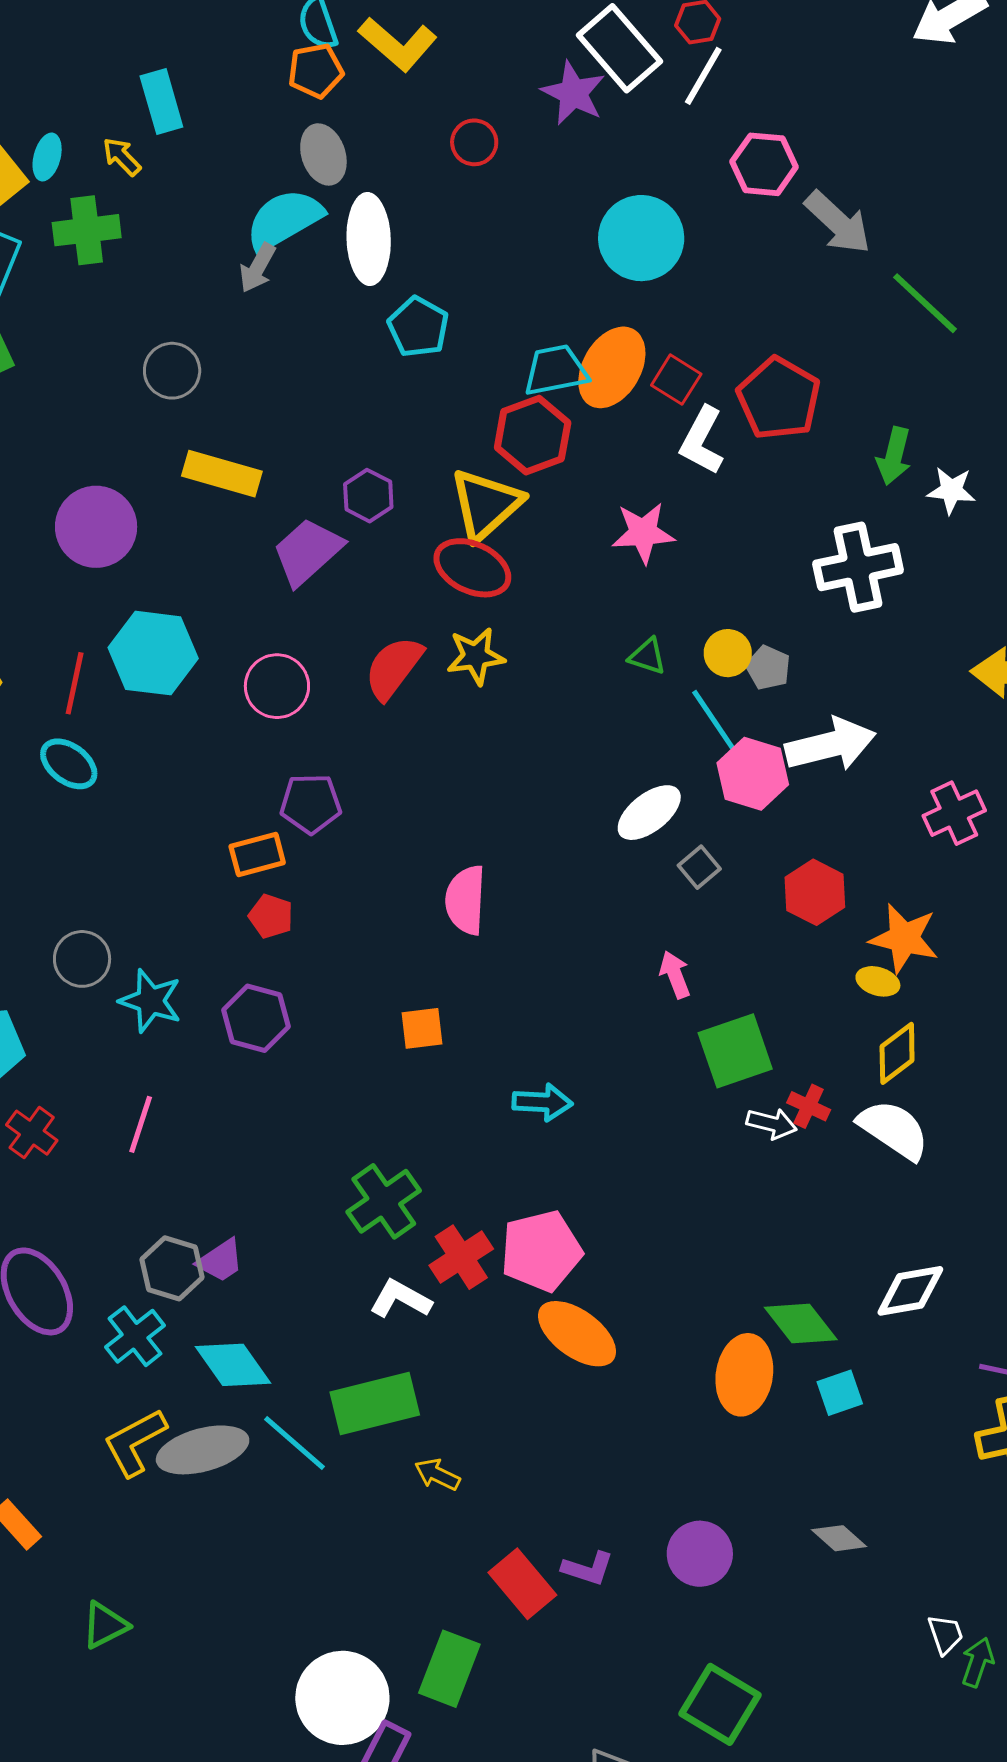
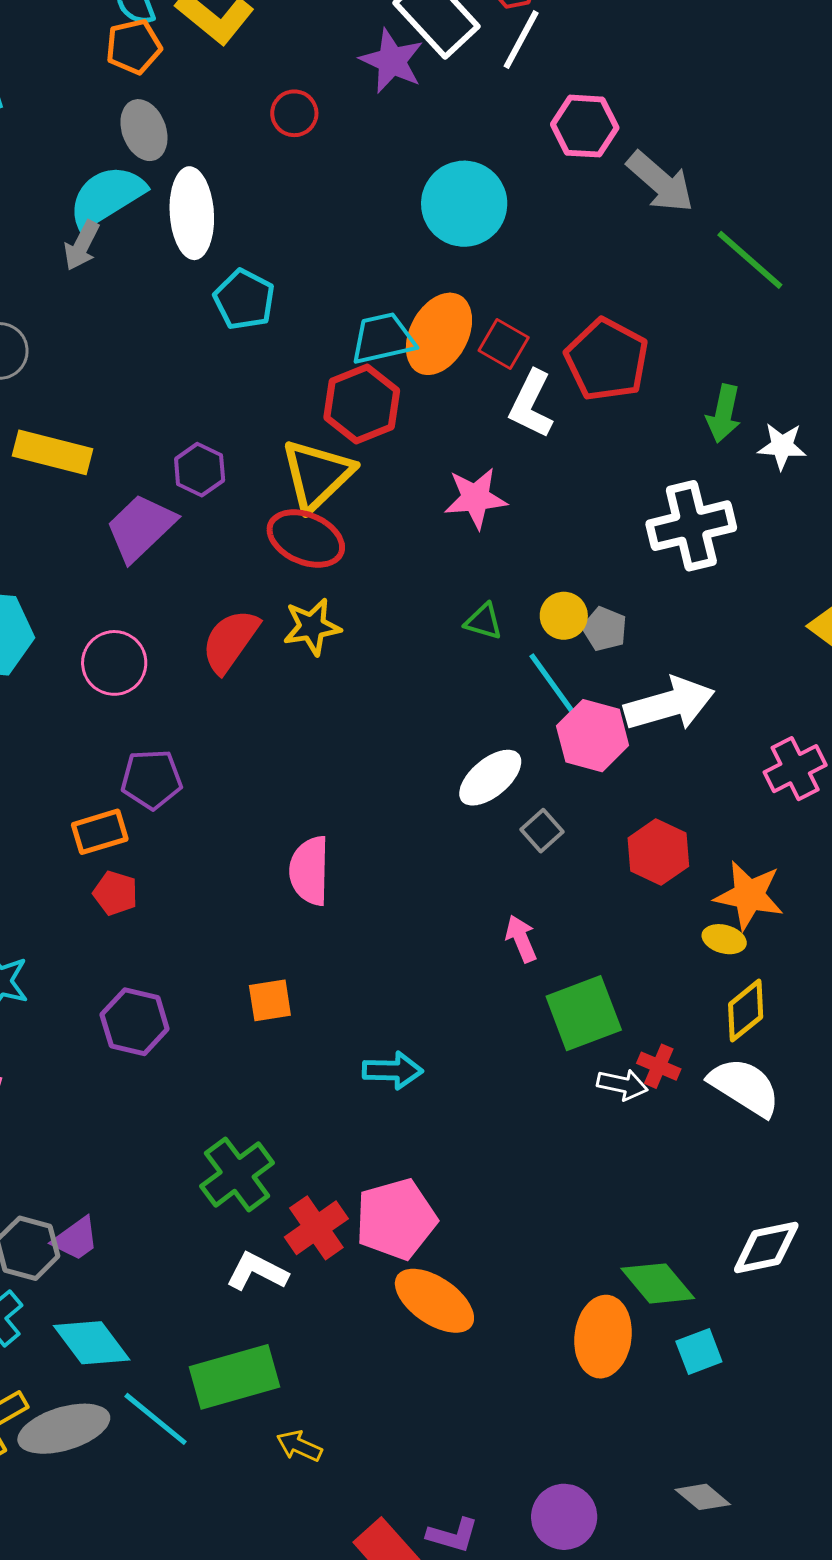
purple hexagon: (256, 1018) -> (135, 1022), moved

